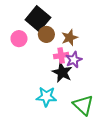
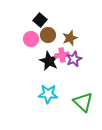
black square: (38, 19) -> (40, 20), size x0.6
pink circle: (19, 39) -> (31, 39), moved
black star: (62, 72) -> (49, 61), moved

